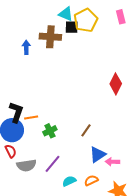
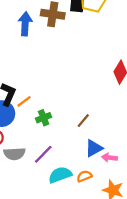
blue arrow: (26, 47) -> (25, 24), size x1.5
orange line: (31, 117) -> (24, 101), turned -32
cyan semicircle: (69, 181) -> (60, 175), size x1.5

